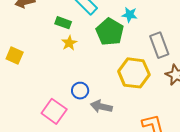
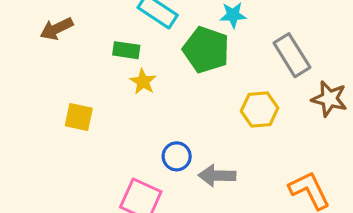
yellow square: (15, 56) -> (79, 117), moved
yellow hexagon: (134, 73) -> (260, 110), size x0.7

